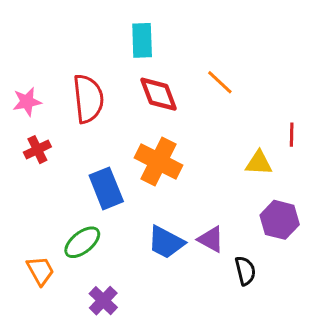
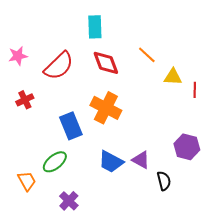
red semicircle: (88, 99) -> (59, 66), turned 52
pink star: (27, 102) -> (18, 56), moved
yellow triangle: (259, 163) -> (173, 77), moved

